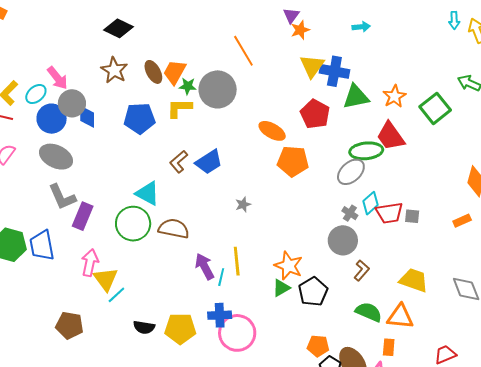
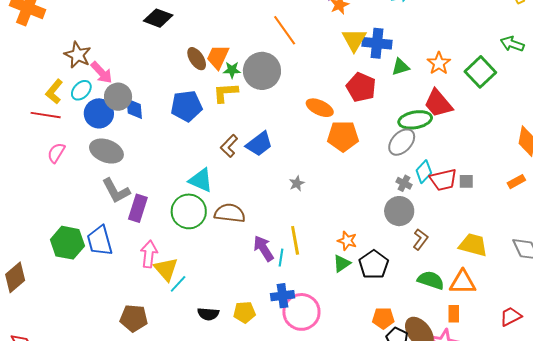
brown star: (114, 70) -> (78, 55), moved
green triangle: (356, 97) -> (401, 67), size x0.7
orange star: (289, 266) -> (347, 241), size x0.7
yellow pentagon: (180, 329) -> (244, 312), size x0.7

